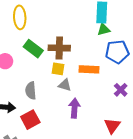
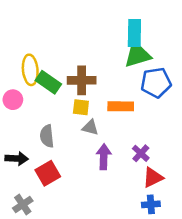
yellow ellipse: (20, 17) -> (30, 70), moved
green triangle: (104, 30) -> (137, 55), size x1.6
purple cross: (121, 90) -> (141, 153), moved
red triangle: (112, 126) -> (153, 177), turned 30

